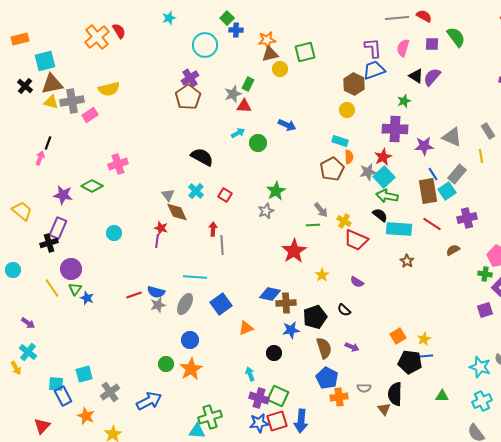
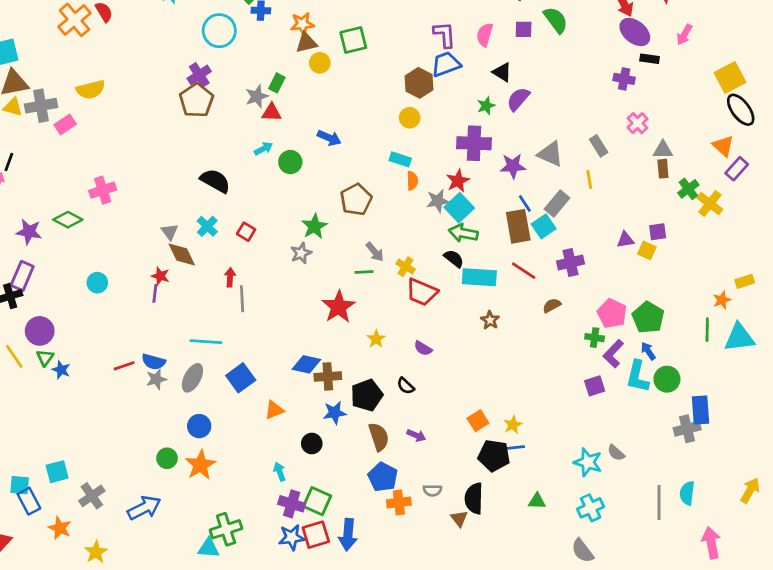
purple semicircle: (432, 77) -> (518, 99), moved
brown pentagon: (332, 169) -> (356, 200), moved

